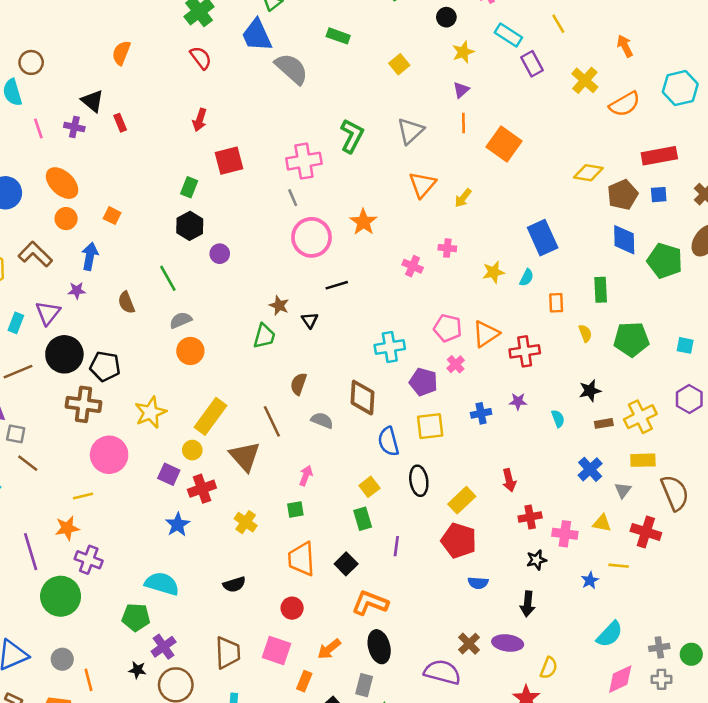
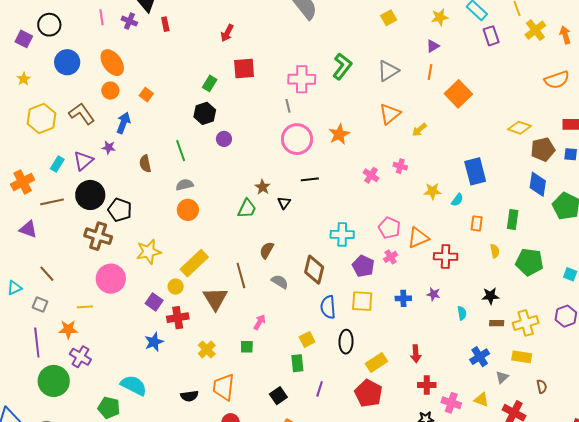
yellow cross: (585, 80) -> (535, 30), moved
gray square: (16, 434) -> (40, 305), moved
brown semicircle: (675, 493) -> (542, 386), size x0.5
orange trapezoid: (301, 559) -> (224, 387), moved

